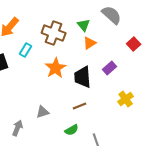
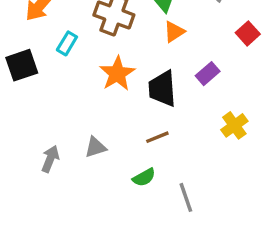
gray arrow: (18, 128) -> (50, 159), moved

